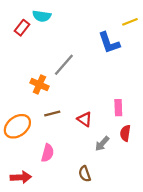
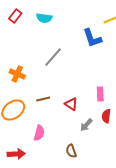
cyan semicircle: (42, 16) -> (44, 18), moved
red rectangle: (22, 28) -> (15, 16), moved
orange cross: (39, 85) -> (17, 74), moved

